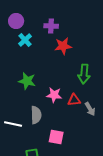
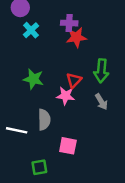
purple cross: (51, 26) -> (69, 23), moved
red triangle: (74, 100) -> (74, 80), moved, turned -40
gray arrow: (90, 109) -> (101, 102), moved

